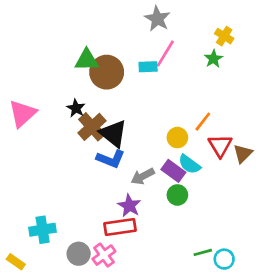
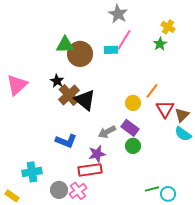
blue L-shape: (111, 159) -> (66, 141), moved
cyan semicircle: (189, 164) -> (183, 134), moved
purple star: (129, 206) -> (97, 154), turned 30

